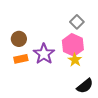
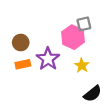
gray square: (77, 22) -> (84, 24), turned 32
pink hexagon: (73, 45) -> (73, 37), moved

